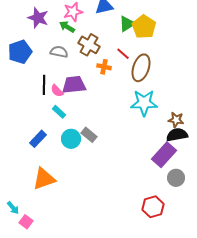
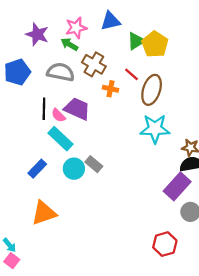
gray semicircle: (59, 52) -> (61, 72), size x1.4
purple trapezoid: (74, 85) -> (77, 109), turned 30
cyan rectangle: (59, 112) -> (61, 139), size x1.6
pink square: (26, 222) -> (12, 261), moved

